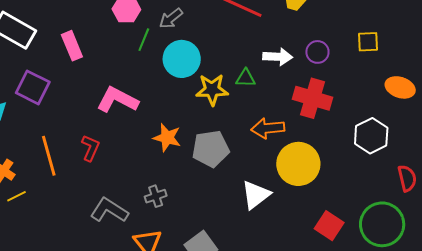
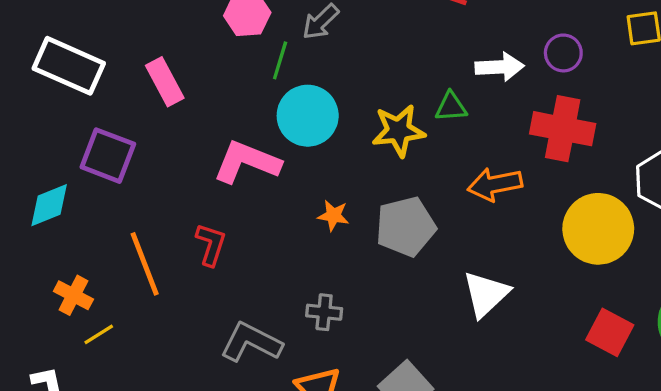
cyan circle: (182, 59) -> (308, 116), moved
orange star: (167, 138) -> (333, 216), size x0.7
yellow circle: (298, 164) -> (598, 229), moved
gray cross: (156, 196) -> (324, 312), turned 30

